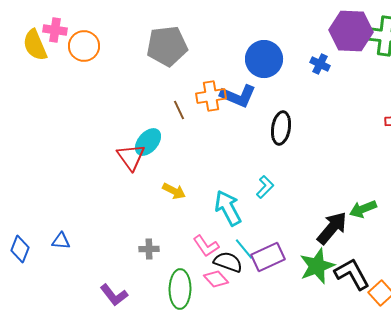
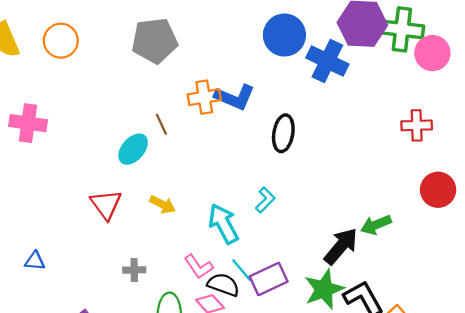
pink cross: (55, 30) -> (28, 123), moved, size x1.4
blue circle: (264, 59) -> (284, 35), moved
blue cross: (320, 64) -> (327, 61), size x1.8
brown line: (179, 110) -> (161, 124), moved
red triangle: (131, 157) -> (106, 204), moved

